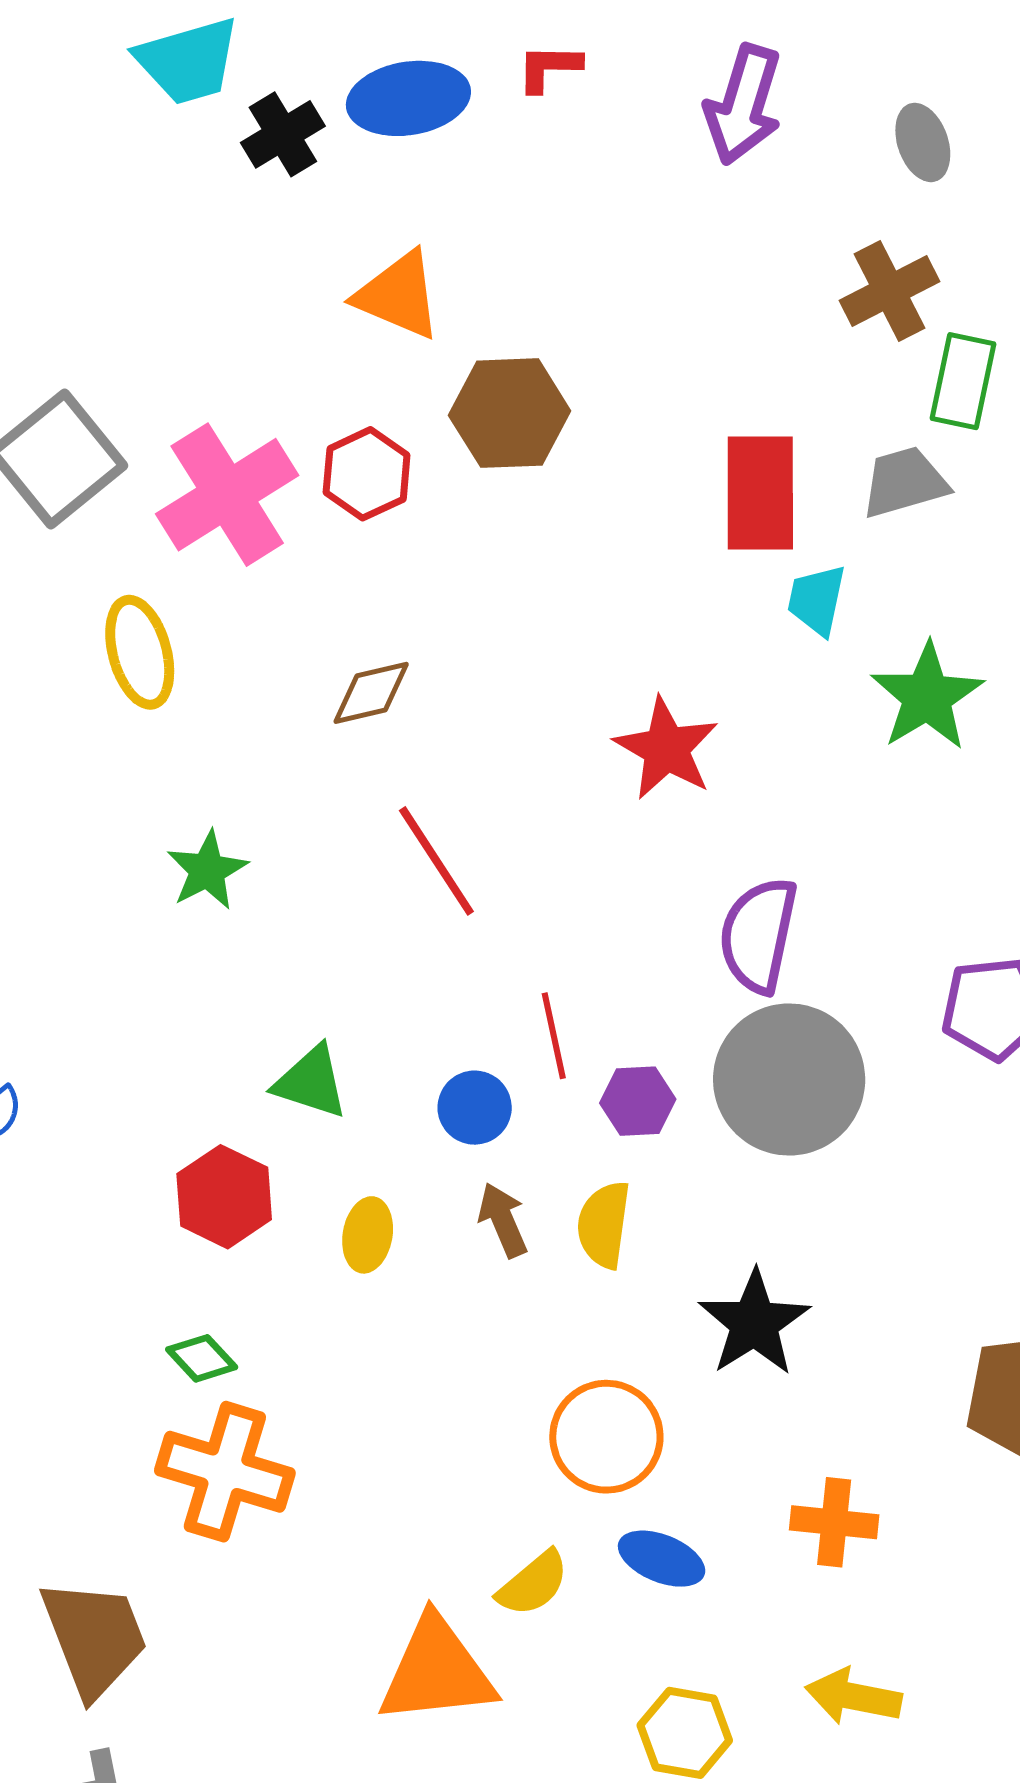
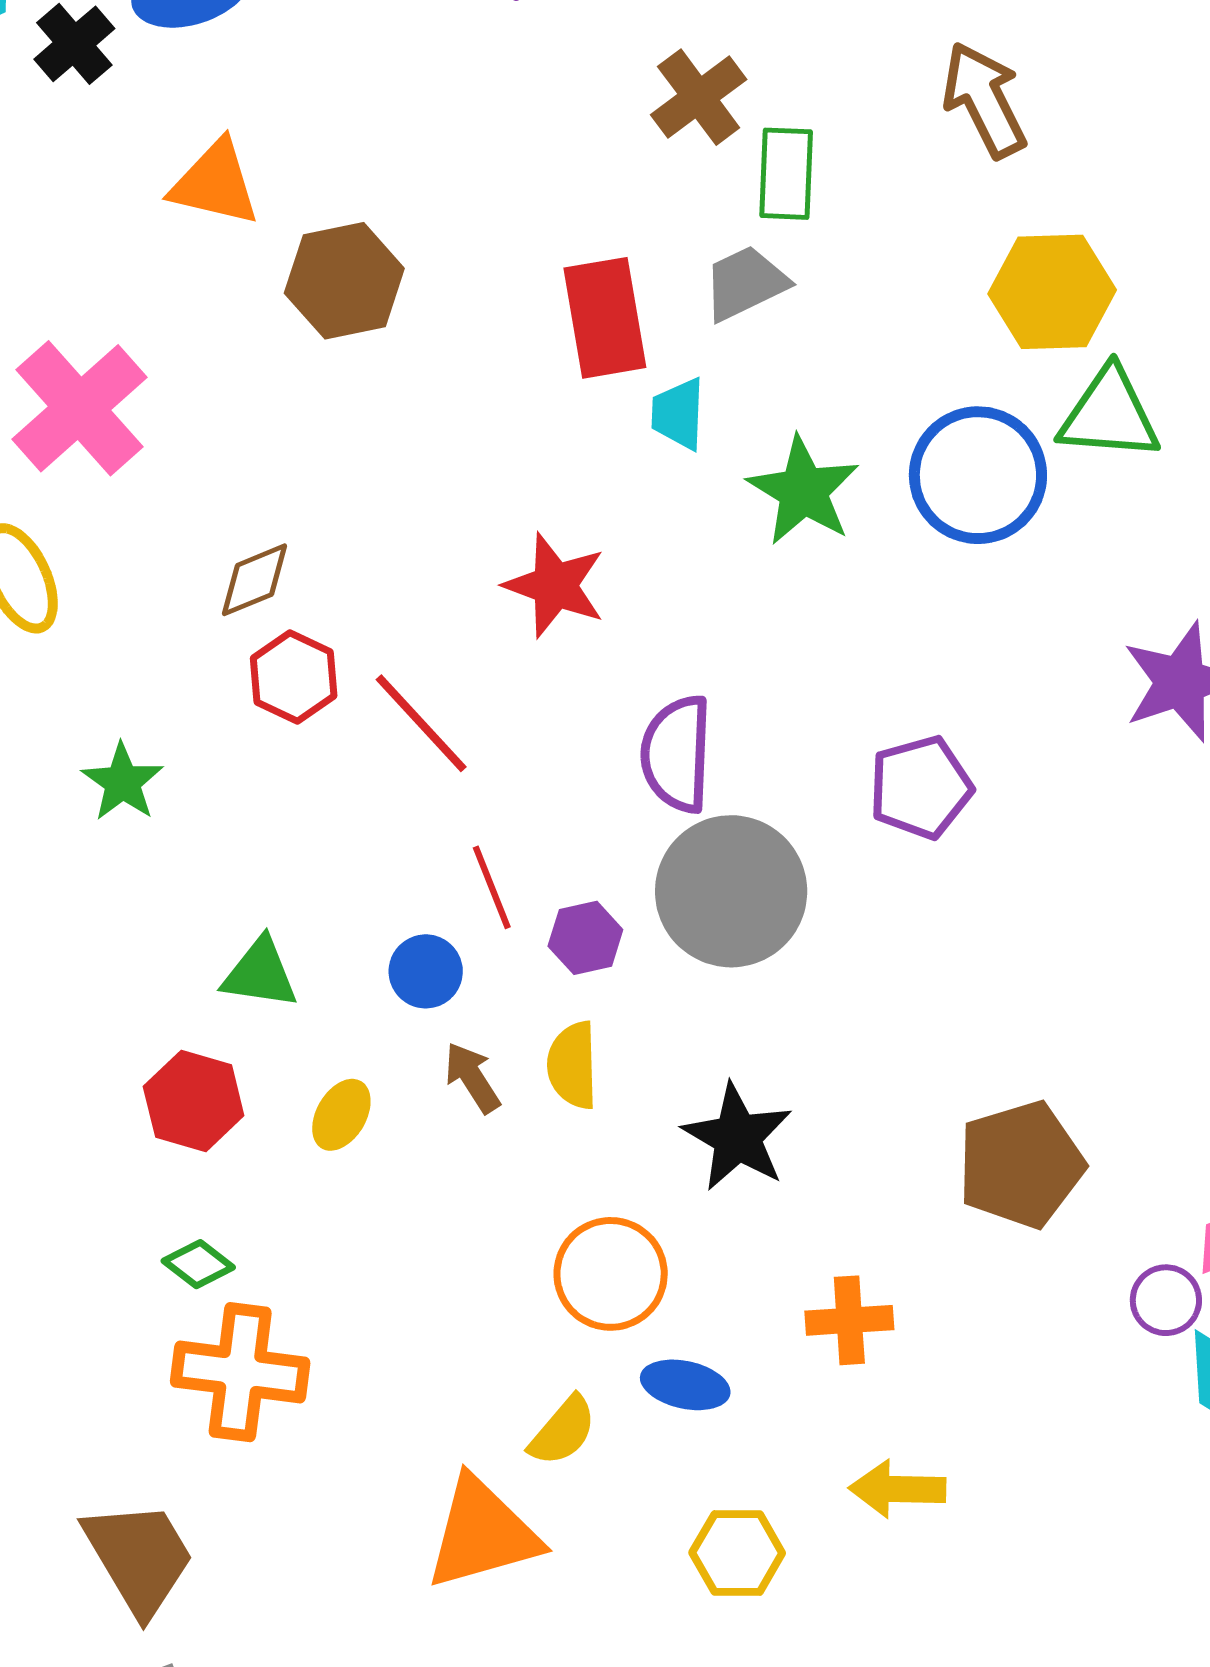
red hexagon: (367, 474) -> (294, 677), moved
red line: (436, 861) -> (421, 723), moved
yellow ellipse: (368, 1235) -> (341, 1115), turned 30

